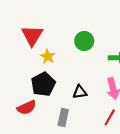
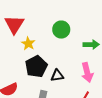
black pentagon: (43, 84) -> (36, 66), moved

